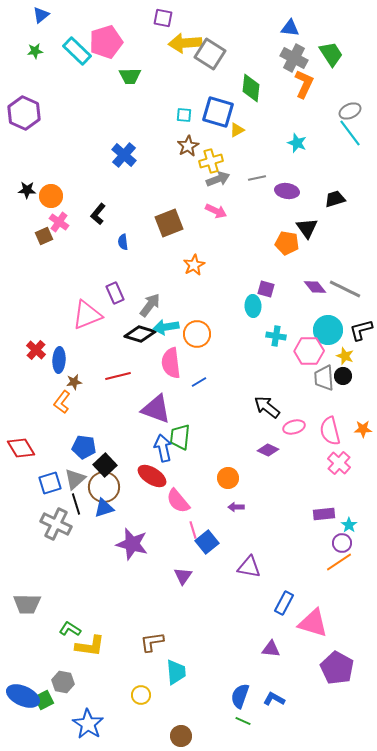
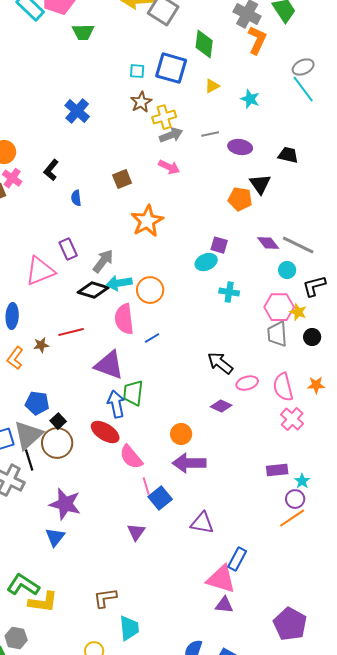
yellow triangle: (237, 130) -> (212, 86), moved
black trapezoid: (335, 199) -> (288, 155), turned 30
brown square: (169, 223) -> (122, 179), size x0.7
orange star: (194, 265) -> (147, 221), size x1.5
cyan ellipse: (253, 306) -> (206, 262), turned 70
cyan circle: (328, 330) -> (287, 270), moved, size x0.6
pink hexagon: (309, 351) -> (279, 307), moved
black circle: (343, 376) -> (312, 337), moved
brown star: (74, 382) -> (41, 345), moved
black square: (105, 465) -> (58, 421), size x0.7
gray triangle: (75, 479) -> (28, 435), size x1.4
purple arrow: (236, 507) -> (189, 463), size x2.0
blue triangle: (104, 508) -> (55, 537), moved, turned -35
purple star: (132, 544) -> (65, 504), moved
pink triangle: (313, 623) -> (221, 579), moved
green L-shape: (70, 629) -> (23, 585), size x1.5

